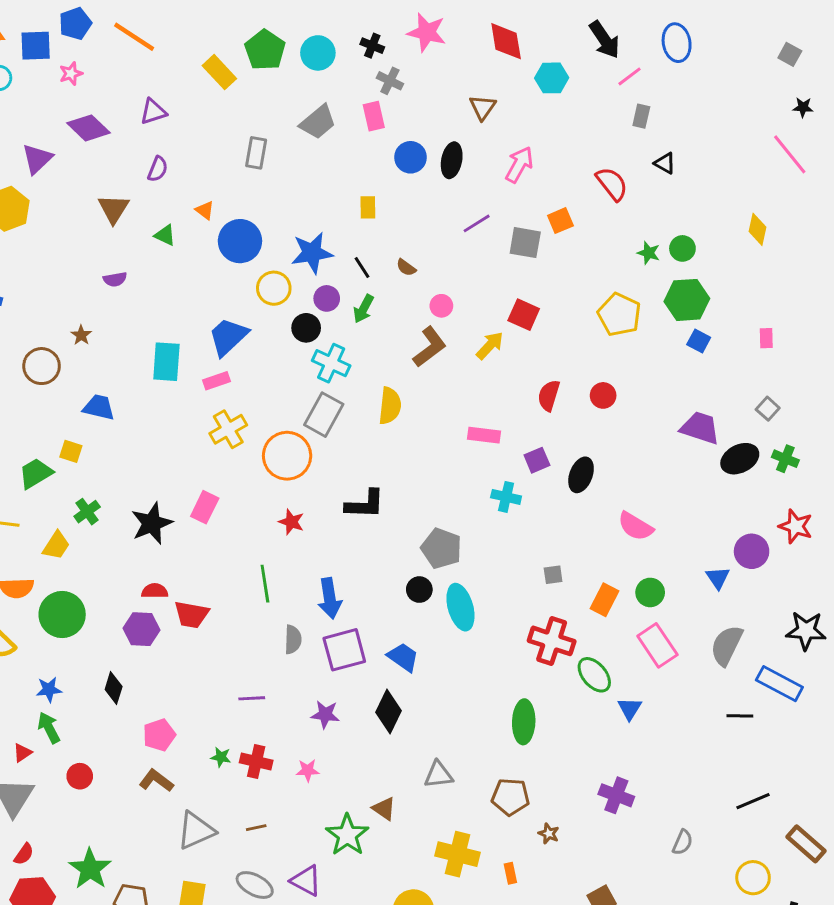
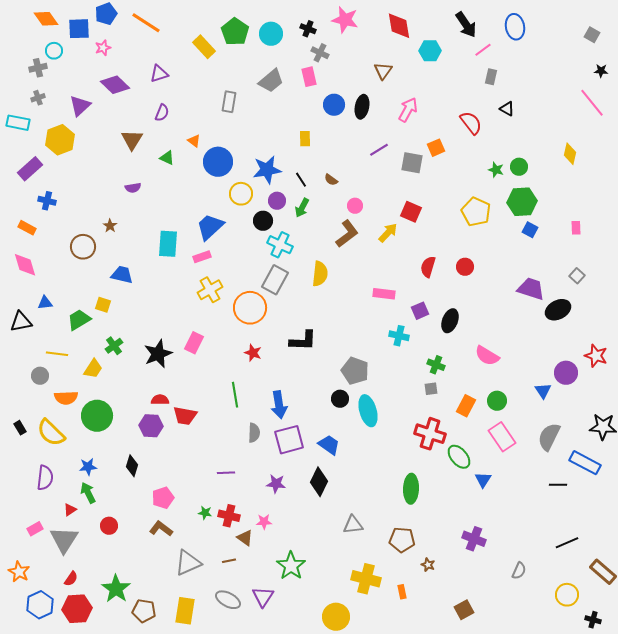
green cross: (785, 459) -> (436, 365), moved
brown triangle: (384, 809) -> (245, 538), moved
purple triangle: (306, 881) -> (263, 597), turned 35

